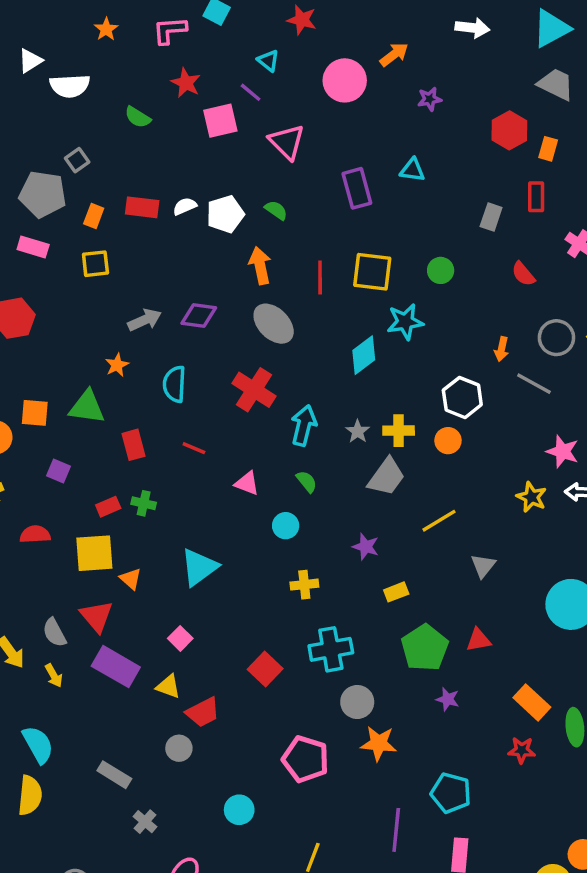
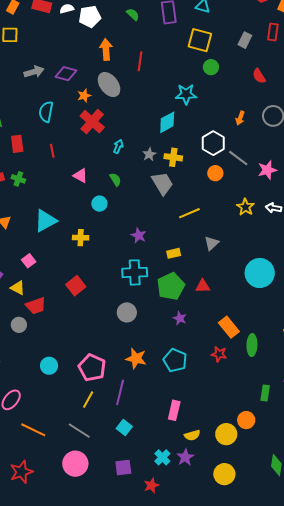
green semicircle: (276, 210) -> (133, 14), moved
yellow square: (372, 272) -> (200, 40), moved
cyan diamond: (364, 355) -> (167, 122), moved
orange star: (117, 365) -> (84, 96), moved
gray line: (534, 384) -> (238, 158), moved
cyan arrow: (304, 425) -> (118, 146), size x0.6
orange circle: (448, 441) -> (215, 173), moved
red line: (194, 448) -> (52, 151), turned 48
pink star: (563, 451) -> (267, 170), moved, turned 30
gray trapezoid: (386, 477) -> (162, 183), turned -75
purple star: (366, 547) -> (139, 235), moved
yellow cross: (304, 585) -> (81, 238), moved
yellow rectangle: (396, 592) -> (174, 253), moved
cyan cross: (331, 649) -> (135, 272), moved
orange star: (379, 743) -> (136, 358), moved
pink pentagon: (306, 759) -> (92, 368), moved
cyan pentagon: (451, 793) -> (175, 360), moved
purple line: (396, 830) -> (120, 392), moved

